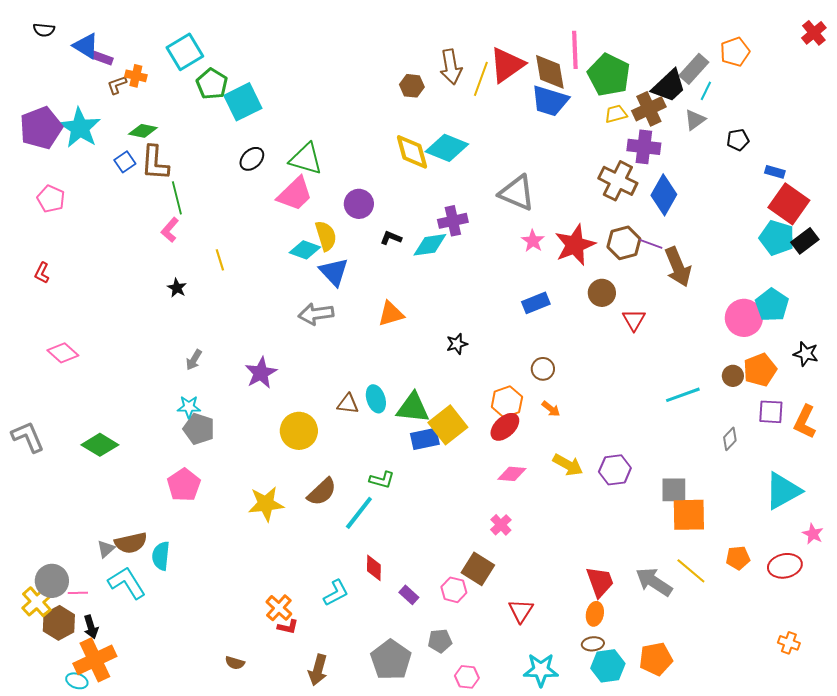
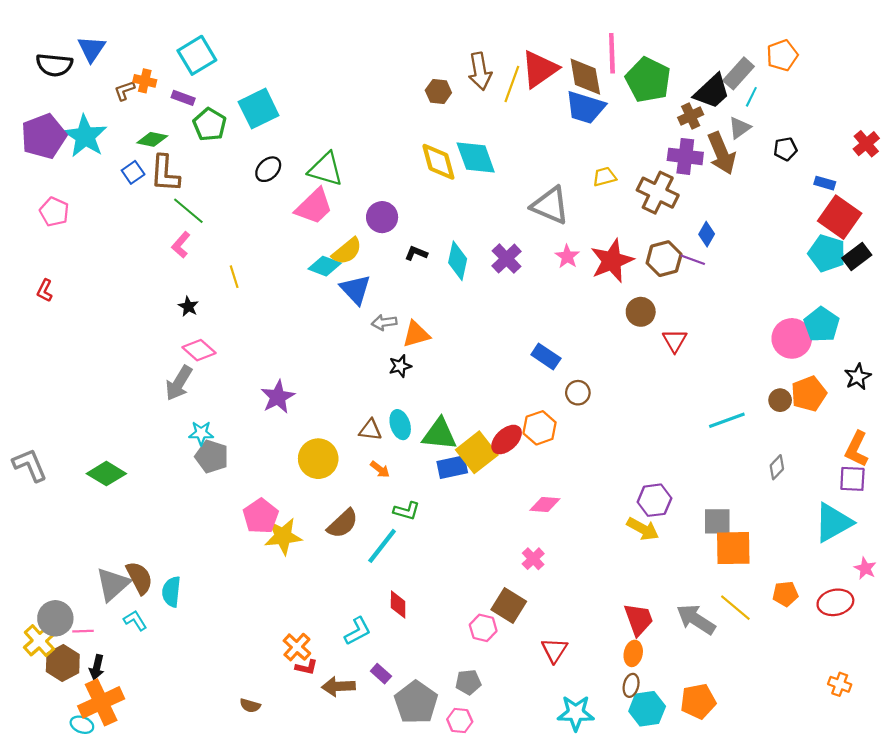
black semicircle: (44, 30) -> (54, 65), moved, size x1.6
red cross: (814, 33) -> (866, 144), moved
blue triangle: (86, 46) -> (92, 49), turned 32
purple rectangle: (102, 58) -> (183, 98), moved
green pentagon: (212, 84) -> (210, 125), moved
brown cross: (649, 109) -> (691, 116), size x0.7
yellow trapezoid: (616, 114) -> (604, 177), moved
cyan diamond: (447, 148) -> (476, 158), turned 48
blue diamond: (664, 195) -> (707, 234), moved, size x0.6
green line: (177, 198) -> (188, 211), turned -36
purple cross: (453, 221) -> (507, 259), moved, turned -32
yellow semicircle: (326, 236) -> (347, 251), turned 68
cyan diamond: (430, 245) -> (458, 261), turned -69
brown arrow: (678, 267) -> (722, 153), moved
blue rectangle: (536, 303) -> (546, 357), moved, turned 56
gray arrow: (316, 314) -> (384, 322), moved, size x0.7
black star: (457, 344) -> (400, 366), moved
pink diamond: (63, 353) -> (199, 350), moved
black star: (806, 354) -> (858, 377), turned 30
gray arrow: (194, 360) -> (179, 383), moved, size x1.6
orange arrow: (551, 409) -> (380, 469), moved
purple square: (771, 412) -> (852, 479), moved
red ellipse: (505, 427) -> (507, 440), moved
yellow arrow: (568, 465) -> (643, 529), moved
pink pentagon: (184, 485) -> (261, 516), moved
brown semicircle: (131, 543) -> (139, 578), turned -104
gray triangle: (106, 549) -> (113, 584), size x1.8
cyan L-shape: (127, 583) -> (135, 620), size x0.6
purple rectangle: (409, 595) -> (381, 674), moved
black arrow: (91, 627) -> (97, 667), turned 30
brown ellipse: (593, 644) -> (631, 685), turned -70
brown arrow: (318, 670) -> (338, 686), moved, turned 72
pink hexagon: (467, 677) -> (460, 720), moved

